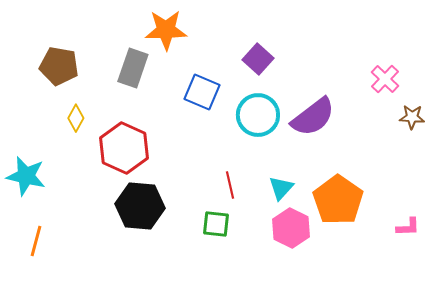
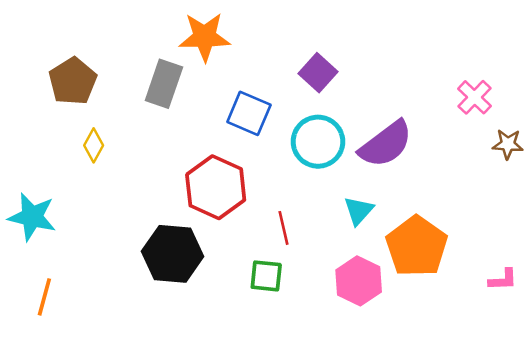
brown pentagon: (59, 66) -> (73, 81), turned 30
red hexagon: (124, 148) -> (216, 187), moved
cyan triangle: (281, 188) -> (359, 211), moved

